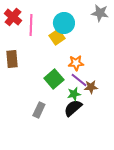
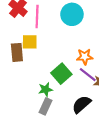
yellow square: (57, 37) -> (30, 42), moved, turned 35
green star: (74, 94) -> (46, 89), moved

